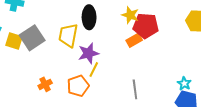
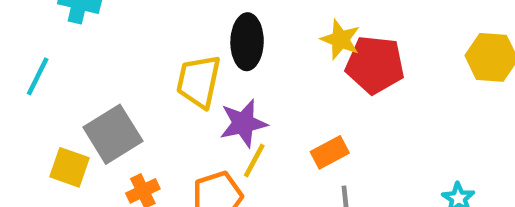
gray square: (32, 38) -> (113, 134), moved
orange rectangle: (134, 40) -> (330, 152), moved
yellow square: (14, 41) -> (70, 167), moved

